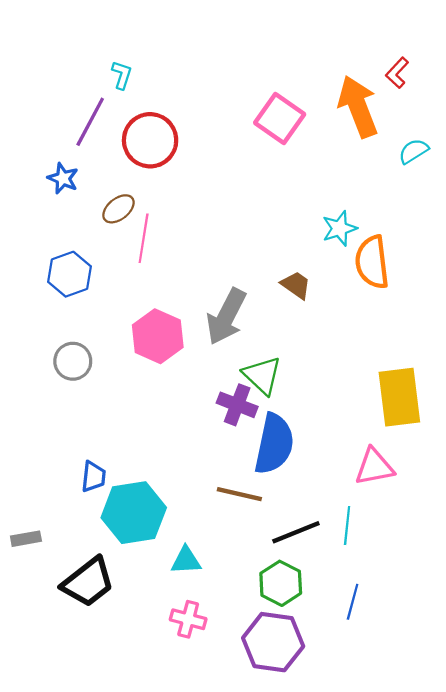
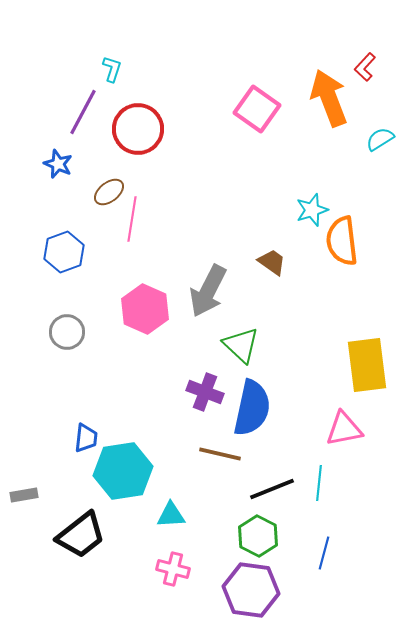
purple cross: (237, 405) -> (205, 392), moved

